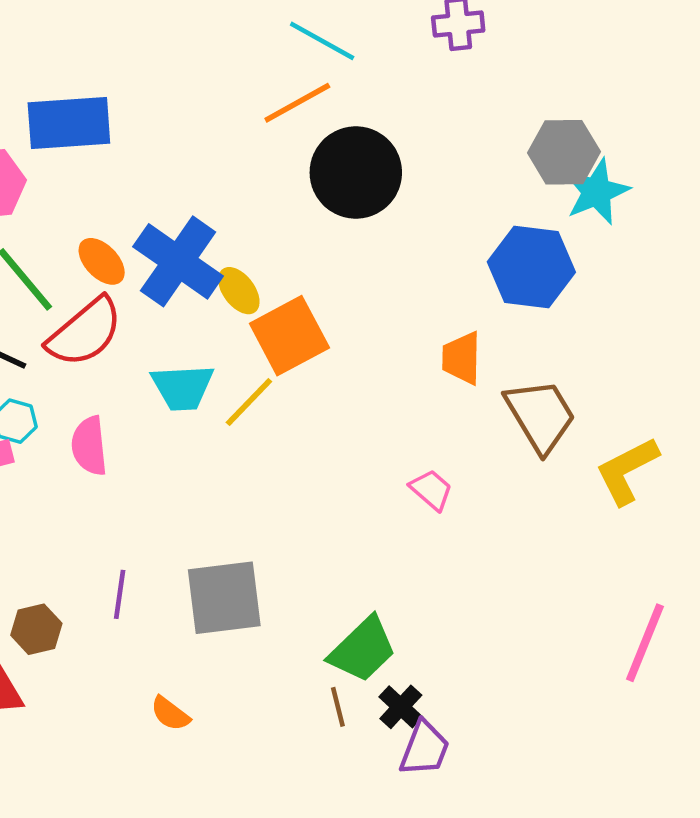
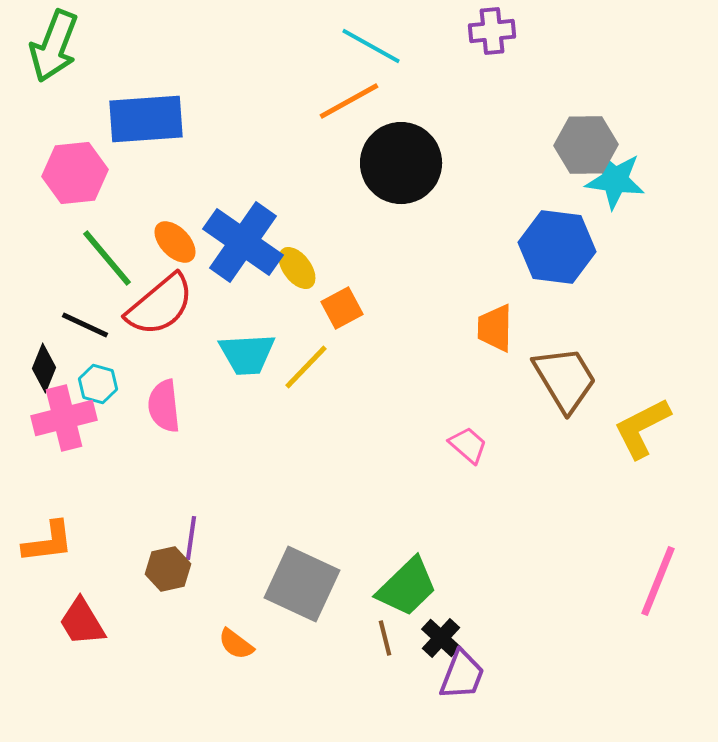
cyan star: (597, 192) -> (615, 180), turned 30
orange square: (289, 336) -> (342, 308), size x0.6
gray square: (224, 598) -> (302, 584), moved, turned 32
brown hexagon: (36, 629) -> (168, 569), moved

